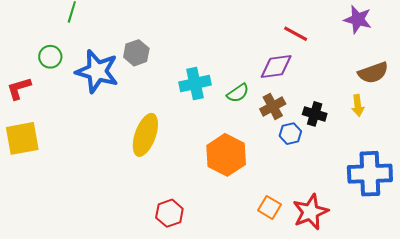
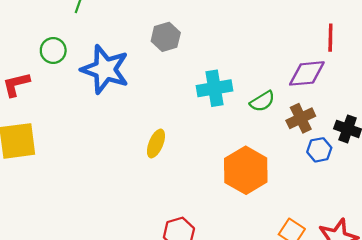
red line: (296, 34) -> (330, 38), turned 60
gray hexagon: (136, 53) -> (166, 37), moved
yellow ellipse: (145, 135) -> (156, 144), size x0.6

